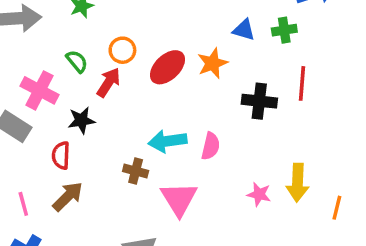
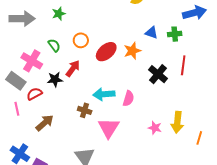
red arrow: (108, 82) -> (73, 68), moved
black cross: (259, 101) -> (158, 74), turned 30
red semicircle: (61, 155) -> (34, 94), moved, turned 56
pink line: (23, 204) -> (17, 109), moved

